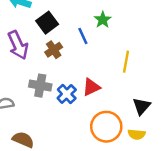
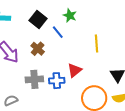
black square: (47, 23) -> (38, 19), moved
blue cross: (67, 94) -> (57, 81), turned -35

